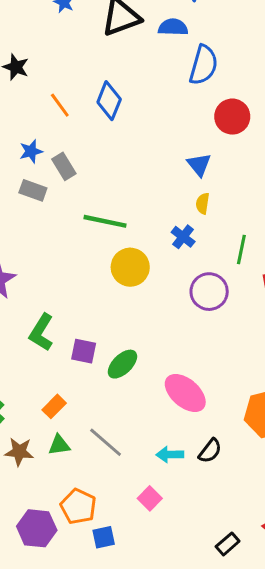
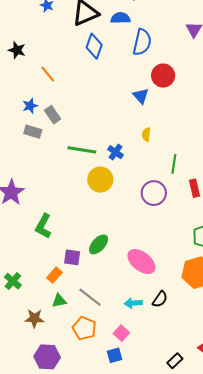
blue diamond: (109, 101) -> (94, 46), moved
blue triangle: (199, 165) -> (141, 96), moved
blue cross: (183, 237) -> (116, 152), moved
purple square: (84, 351) -> (72, 257), moved
brown star: (19, 452) -> (34, 318), moved
orange pentagon: (78, 506) -> (84, 328), moved
blue square: (104, 537) -> (115, 355), moved

